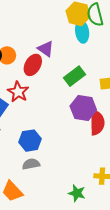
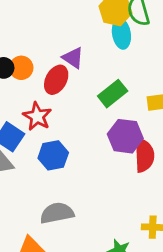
blue hexagon: (30, 141) -> (53, 155), moved
gray semicircle: (31, 164) -> (57, 213), size x1.4

